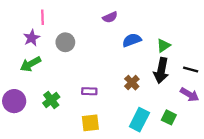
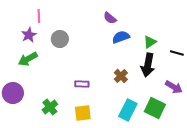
purple semicircle: (110, 17) -> (110, 18), moved, turned 64
black line: (191, 70) -> (177, 53), moved
green cross: (51, 100) -> (50, 107), moved
green square: (169, 117) -> (155, 108), size x1.5

